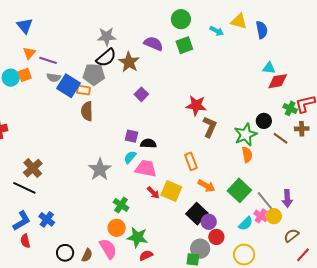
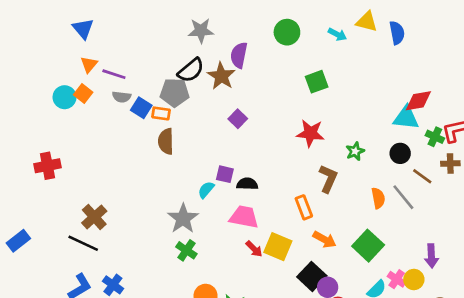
green circle: (181, 19) -> (287, 32), moved
gray star: (107, 37) -> (201, 31), moved
purple semicircle: (153, 44) -> (239, 55), moved, turned -102
green square: (184, 45) -> (317, 82), moved
cyan triangle: (269, 68) -> (406, 118), moved, size x1.5
orange square: (25, 75) -> (83, 94), turned -32
blue square: (69, 86) -> (141, 108), size x0.7
brown L-shape: (210, 127) -> (328, 179), moved
green star: (246, 135) -> (355, 151), moved, size x0.6
cyan semicircle: (130, 157) -> (206, 190), moved
gray line: (265, 201) -> (403, 197), moved
green cross: (121, 205) -> (186, 250), moved

